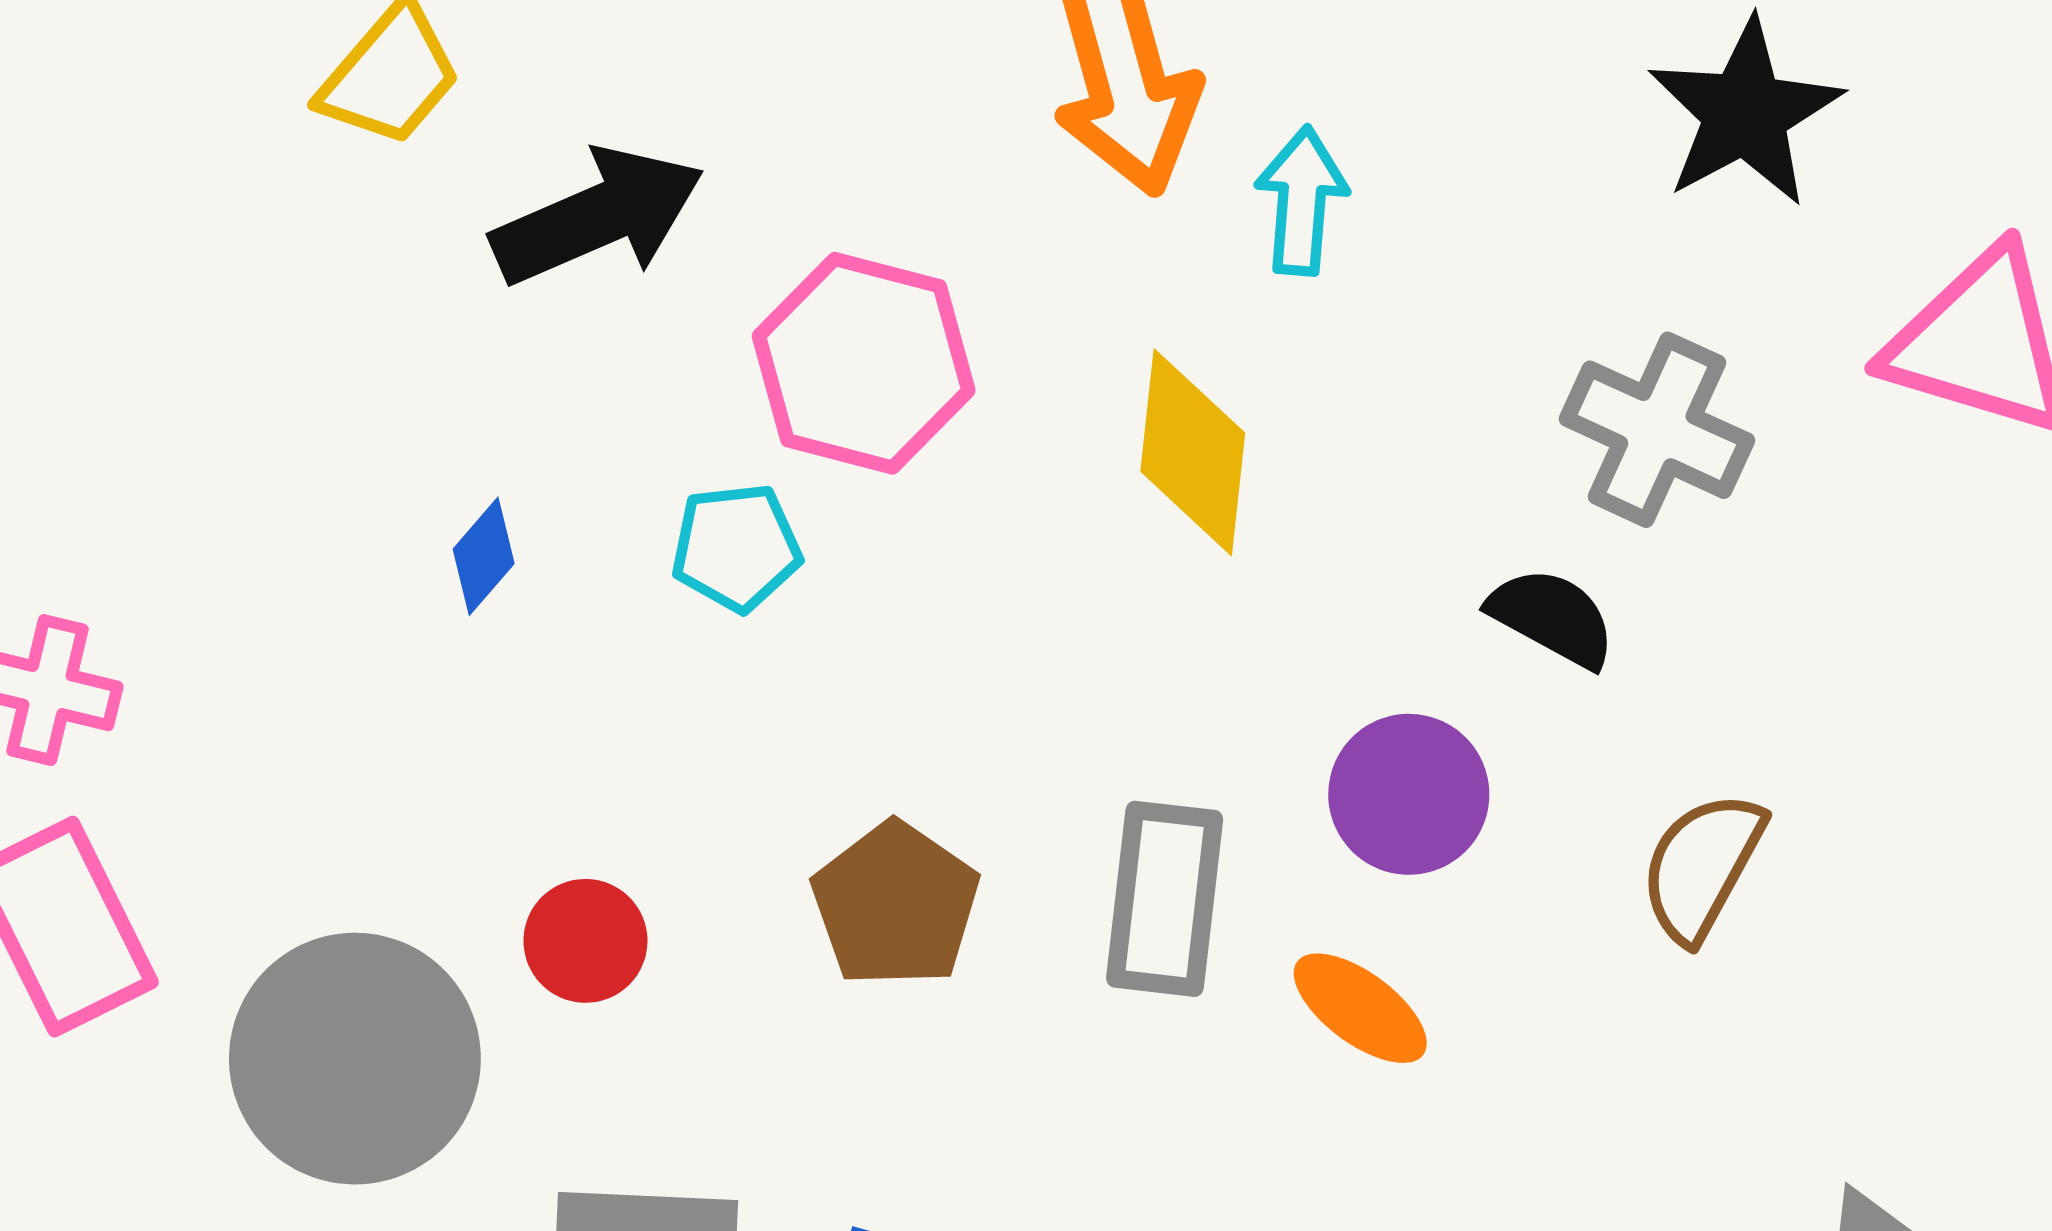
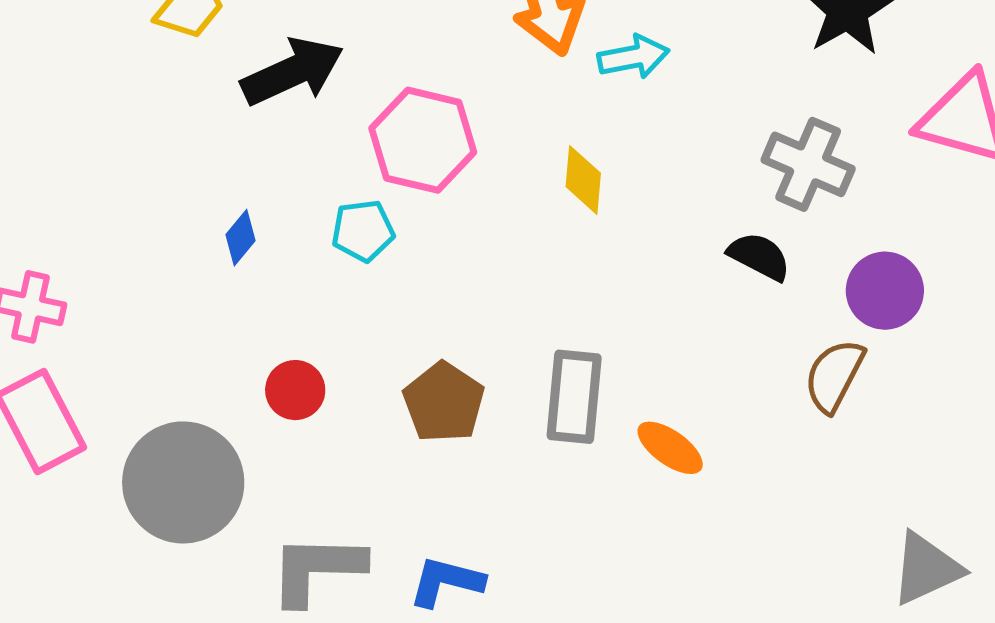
cyan arrow: (1302, 201) -> (633, 57), turned 76
yellow diamond: (1193, 452) -> (583, 180), size x0.7
purple circle: (1409, 794) -> (885, 291), moved
red circle: (585, 941) -> (295, 390), moved

